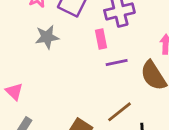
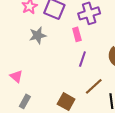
purple line: (117, 63) -> (82, 59), moved, turned -56

